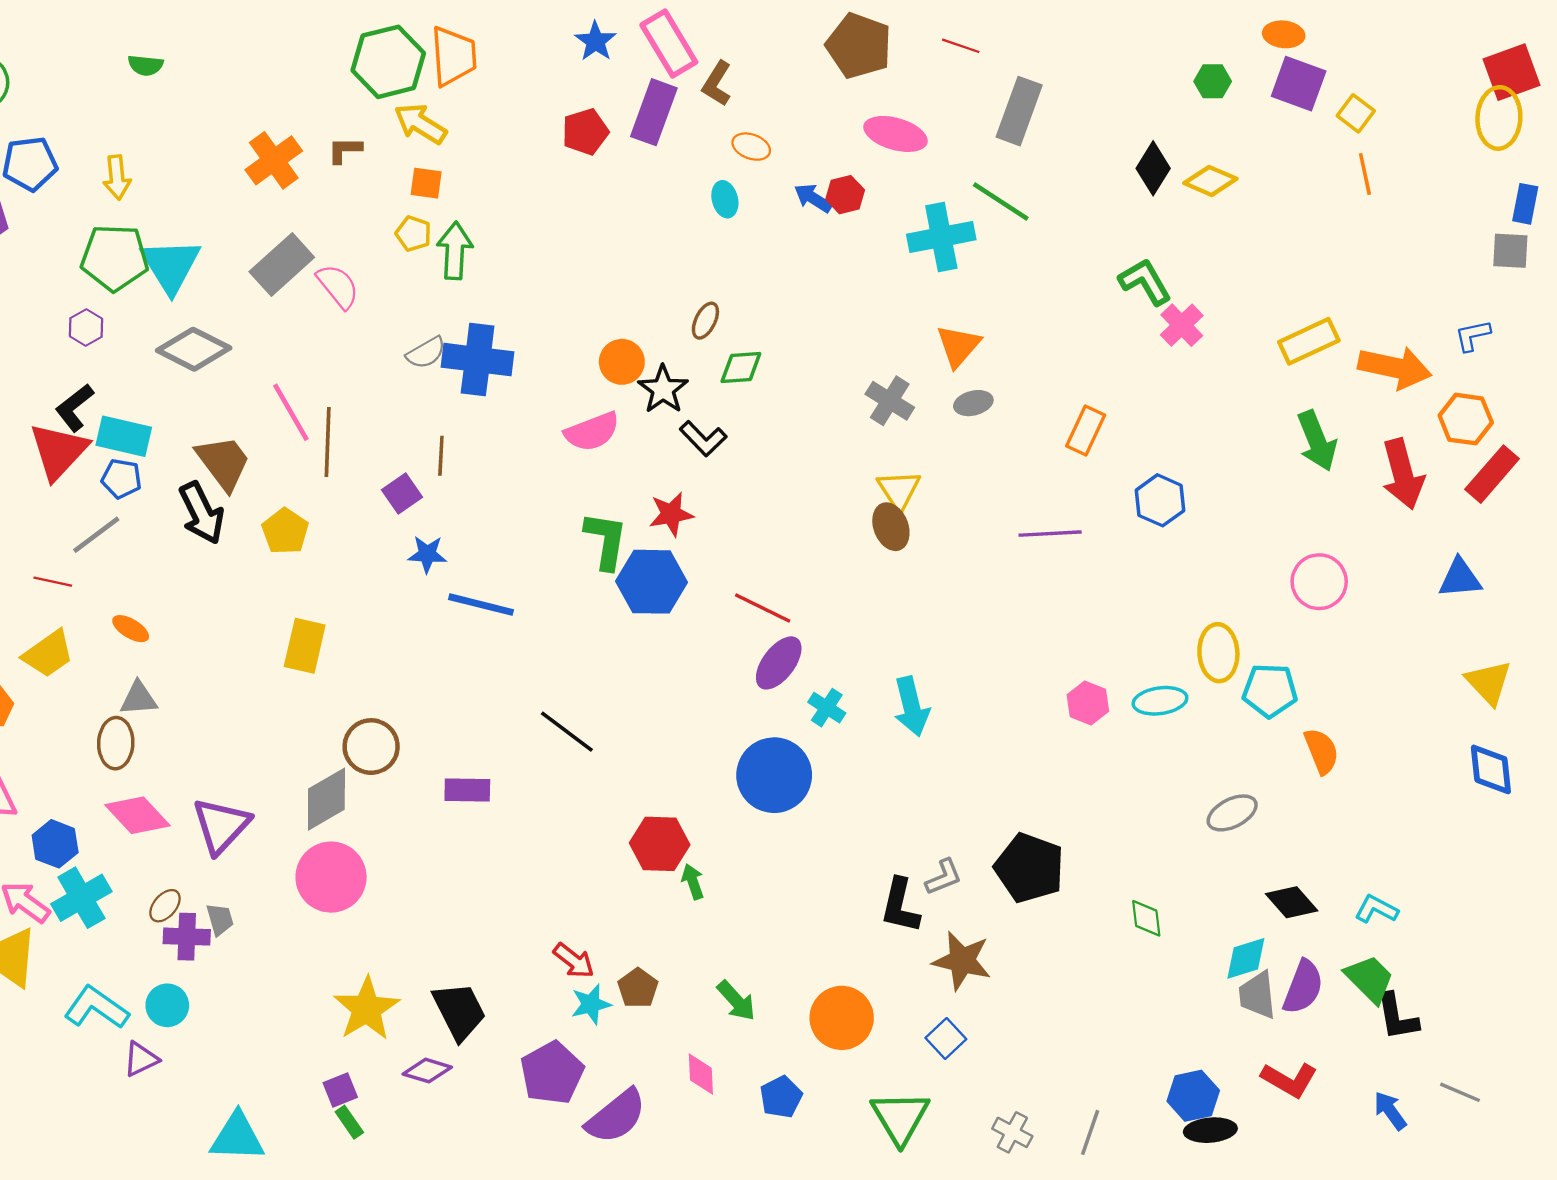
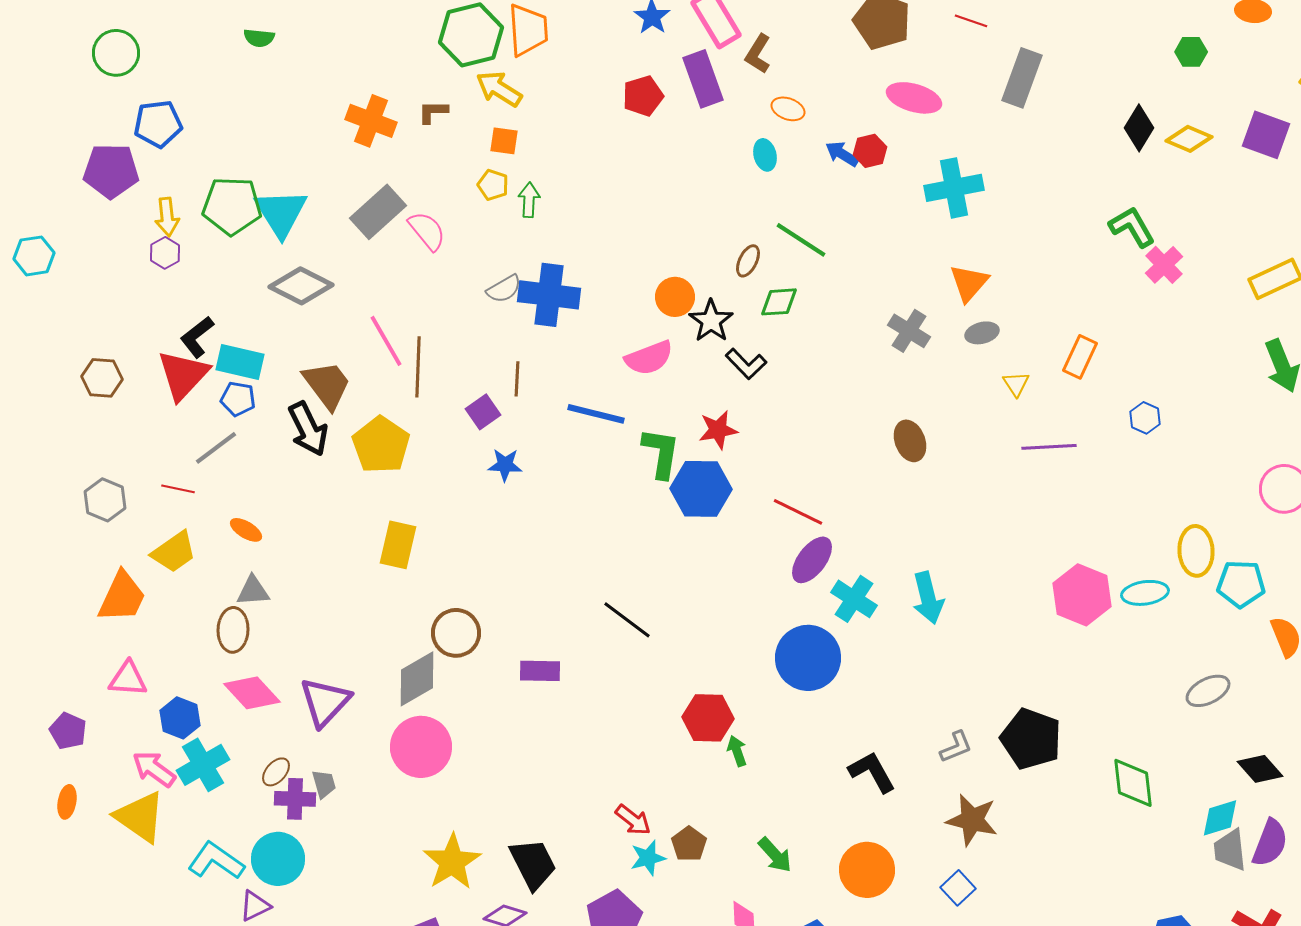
purple square: (1299, 84) -> (1266, 135), moved
purple rectangle: (654, 112) -> (703, 79), turned -40
orange cross: (274, 160) -> (371, 121), turned -33
yellow arrow: (117, 177) -> (167, 217), moved
green line: (1001, 202) -> (801, 240), moved
green arrow: (455, 251) -> (529, 200), size x0.7
purple hexagon: (86, 327) -> (165, 253), moved
yellow triangle: (899, 490) -> (1016, 384), moved, size x0.7
blue hexagon: (1160, 500) -> (1145, 418), size x0.7
yellow pentagon: (285, 531) -> (381, 445), size x1.4
blue line: (481, 605) -> (596, 414), moved
pink hexagon: (1088, 703) -> (1082, 595), size x1.6
cyan cross: (827, 708) -> (854, 599), size x1.4
black L-shape: (900, 906) -> (872, 772), moved, turned 138
green diamond: (1146, 918) -> (1133, 783), size x1.5
cyan circle: (167, 1005) -> (278, 859), size x1.4

